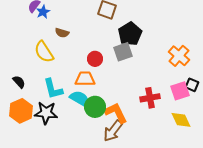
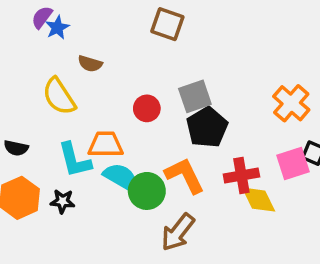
black pentagon: (130, 34) -> (207, 127), moved
orange trapezoid: (85, 79) -> (106, 145), moved
black semicircle: (19, 82) -> (16, 148), turned 144
black star: (46, 113) -> (63, 201), size x0.6
orange L-shape: (116, 113) -> (185, 175), moved
yellow diamond: (181, 120) -> (259, 200), moved

